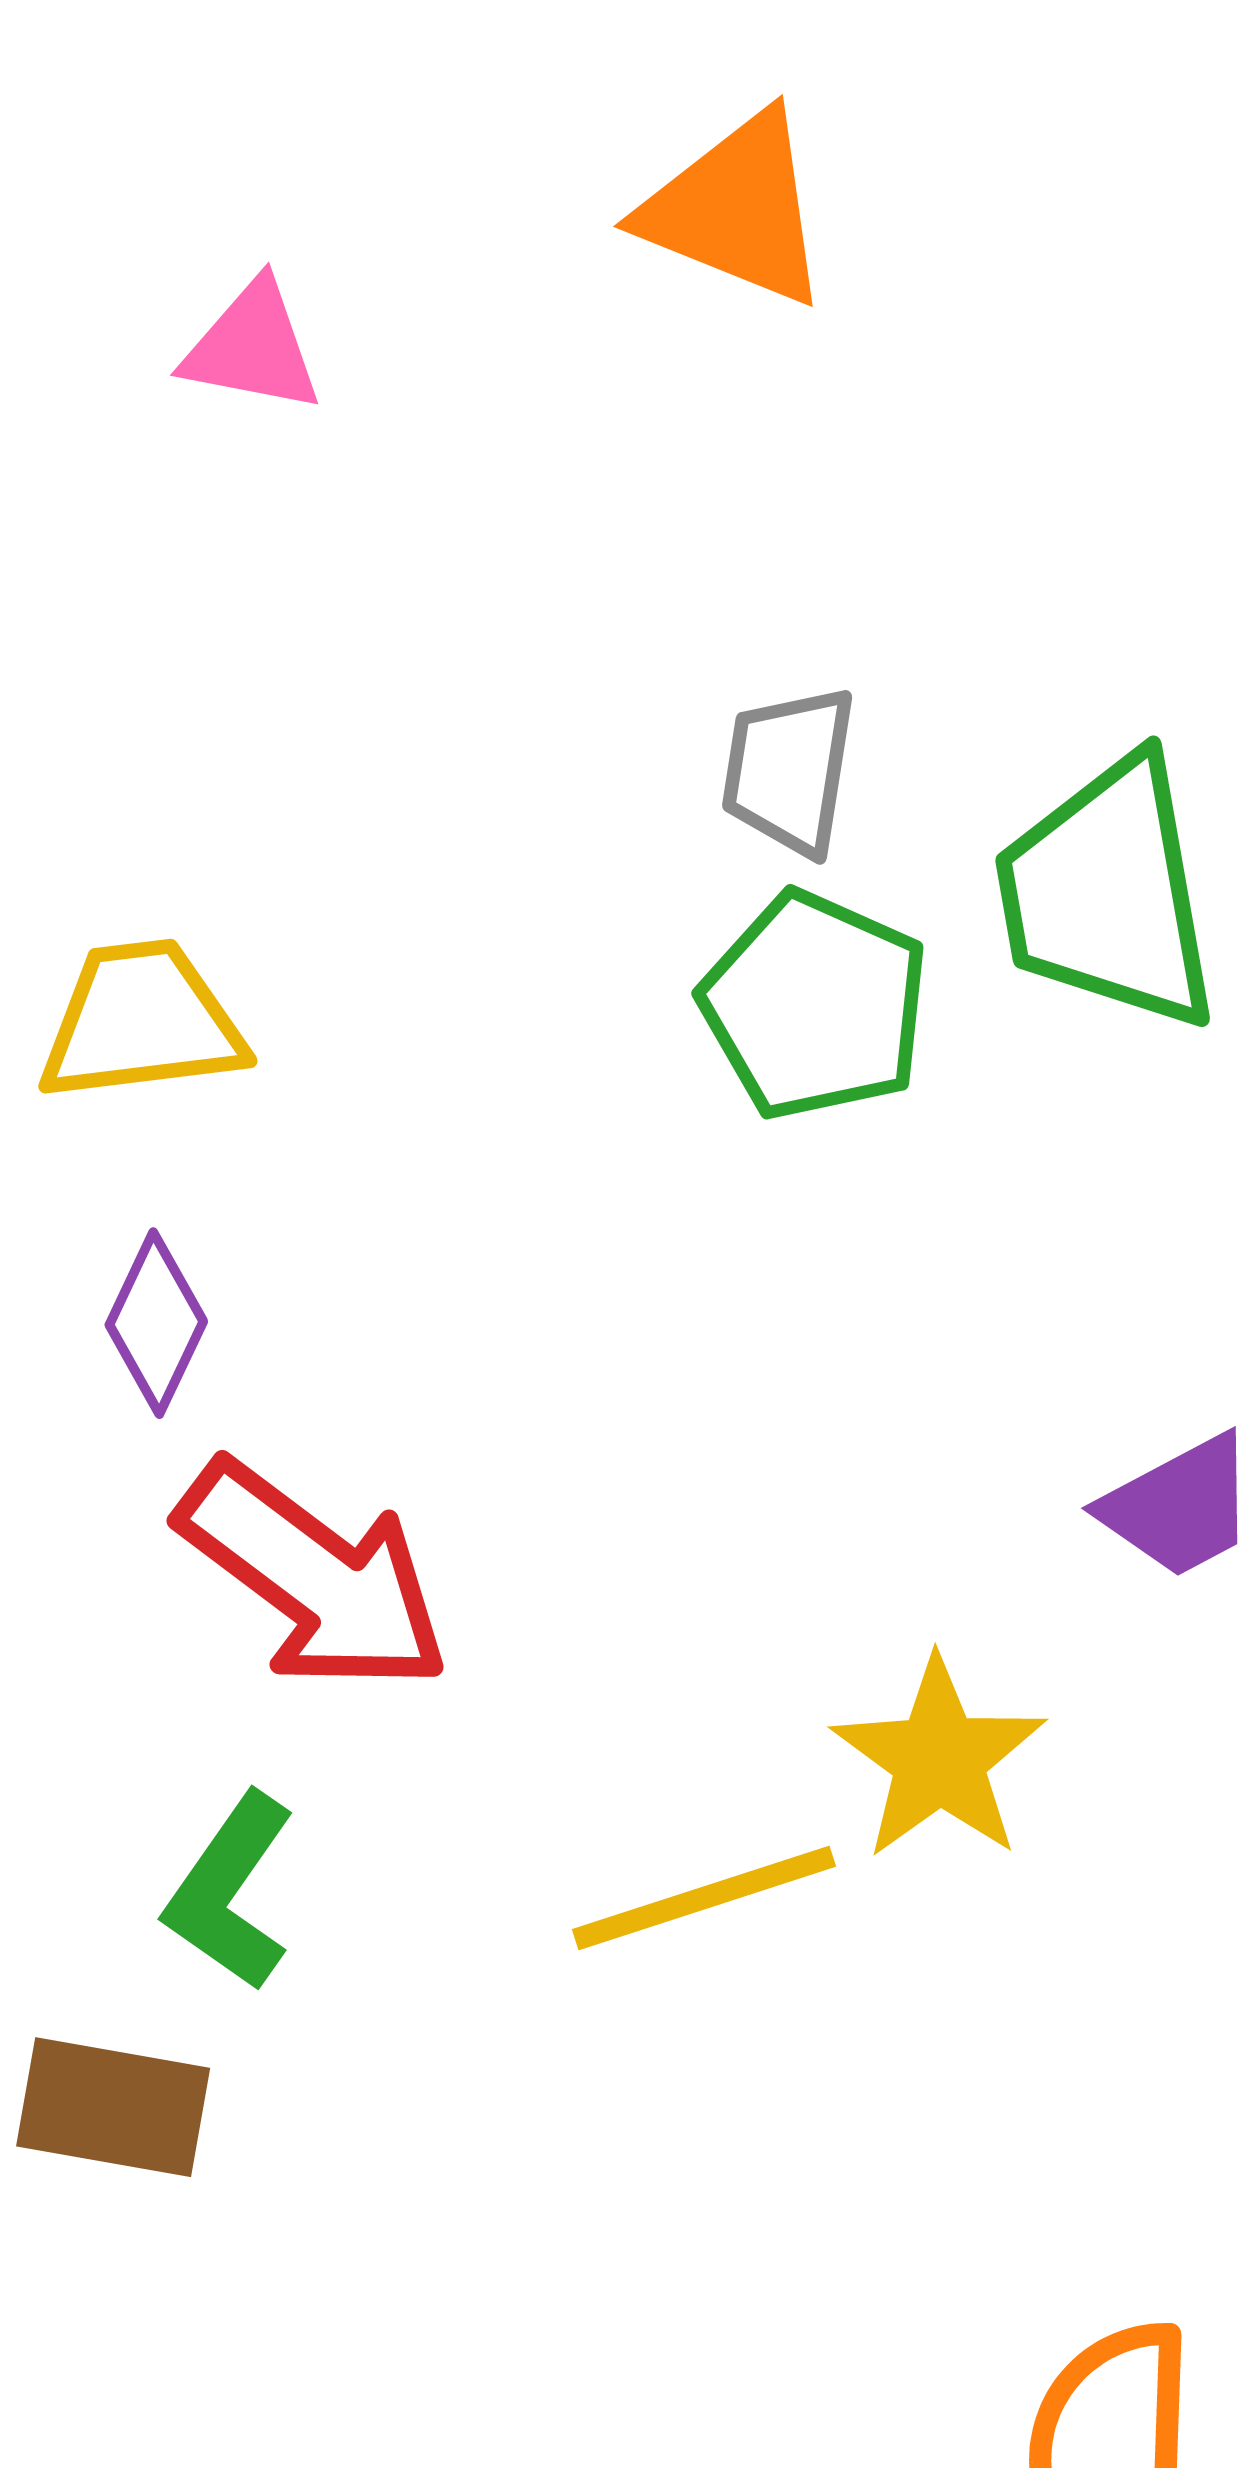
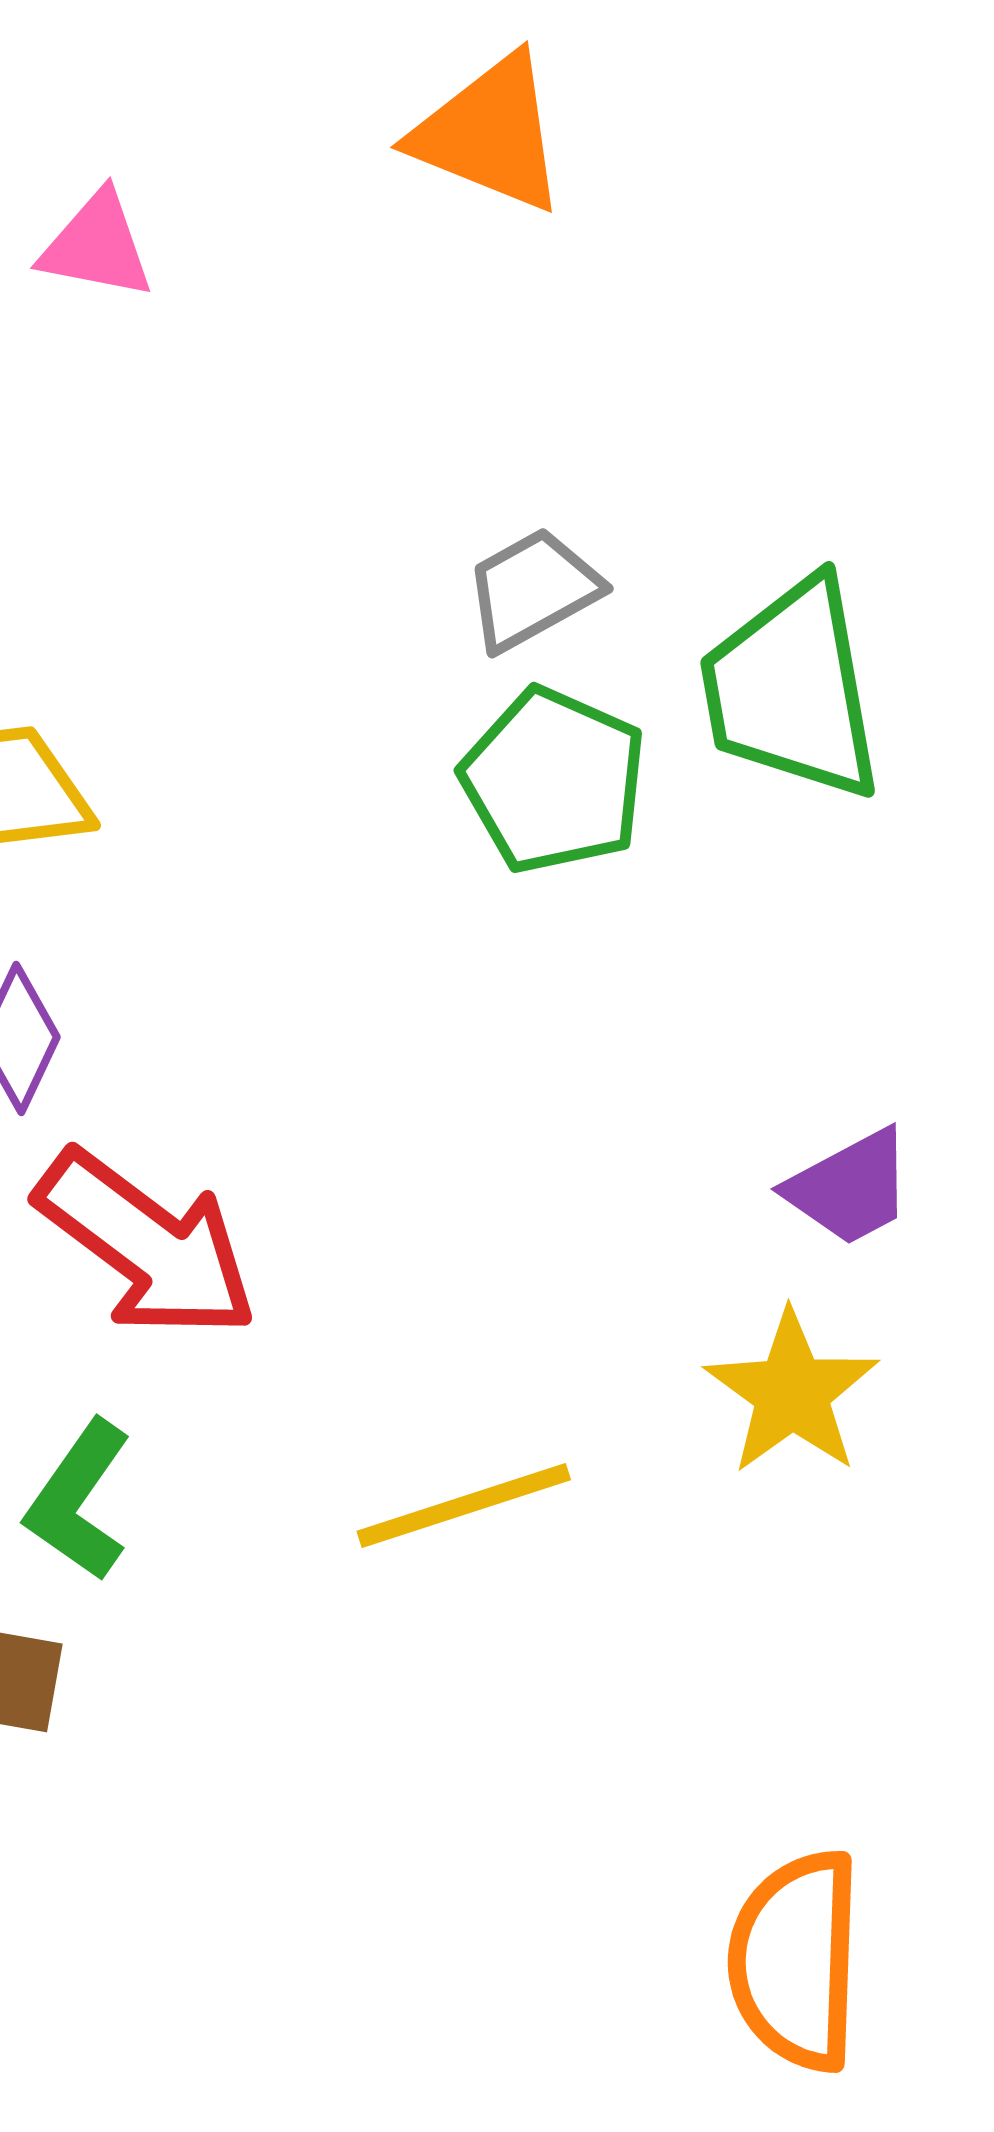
gray trapezoid: (789, 770) -> (533, 589), turned 52
yellow star: (939, 1759) -> (792, 1392), moved

